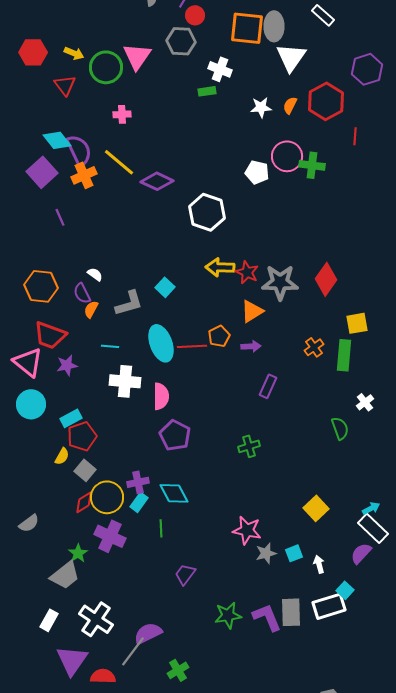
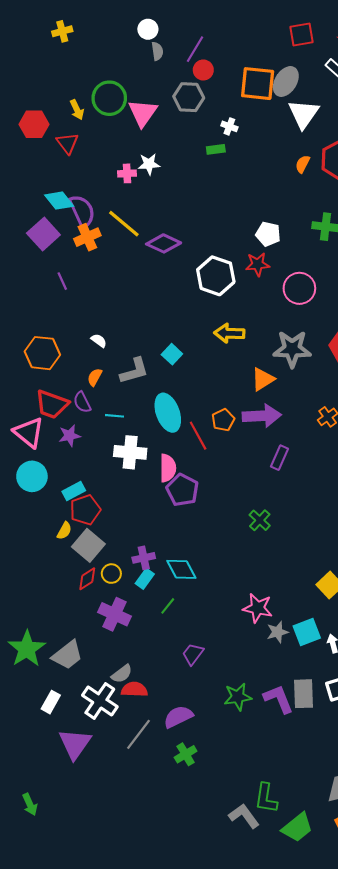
gray ellipse: (274, 26) -> (286, 81), turned 32
red hexagon: (33, 52) -> (34, 124), moved
yellow arrow: (74, 53) -> (77, 110), turned 42
green circle: (106, 67) -> (109, 98), moved
white cross: (220, 69) -> (229, 126), size x0.7
white star: (261, 107) -> (149, 164), moved
pink circle: (287, 156) -> (299, 288), moved
red star: (247, 272) -> (258, 264), moved, turned -30
purple semicircle: (82, 293) -> (82, 402), moved
orange pentagon: (219, 336) -> (223, 420), moved
red line: (192, 346) -> (198, 436), moved, turned 64
purple arrow: (251, 346) -> (262, 416), size x1.8
purple pentagon: (175, 435) -> (182, 490), moved
green cross: (249, 446) -> (260, 520), turned -30
gray square: (85, 470) -> (88, 545), size x1.4
yellow circle: (107, 497) -> (111, 574), size x0.6
gray semicircle: (29, 523) -> (122, 674), moved
green line: (161, 528) -> (168, 606), turned 42
green star: (78, 553) -> (27, 649), moved, size x1.8
cyan square: (294, 553) -> (307, 632), size x1.5
purple semicircle: (148, 633) -> (178, 717), moved
red semicircle: (103, 676) -> (134, 690), moved

